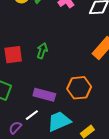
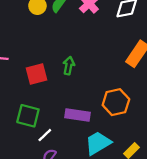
white line: (32, 115) -> (45, 135), moved

